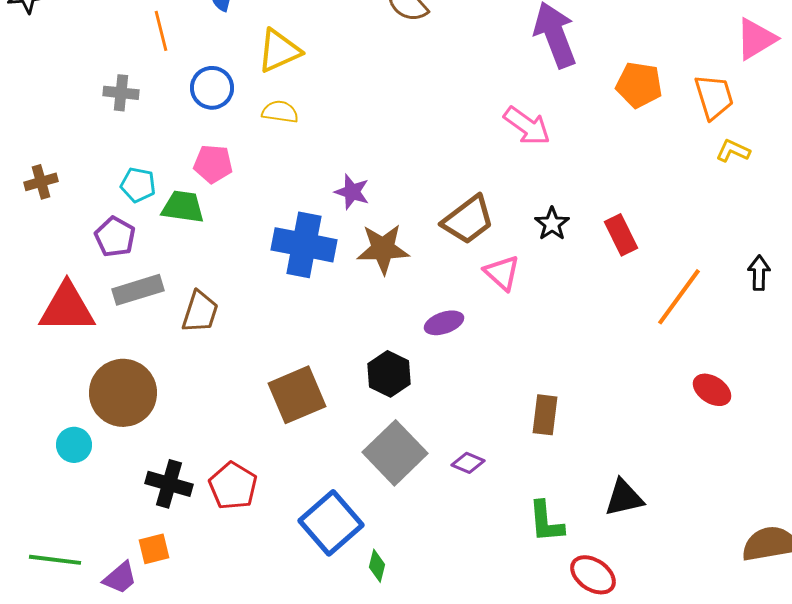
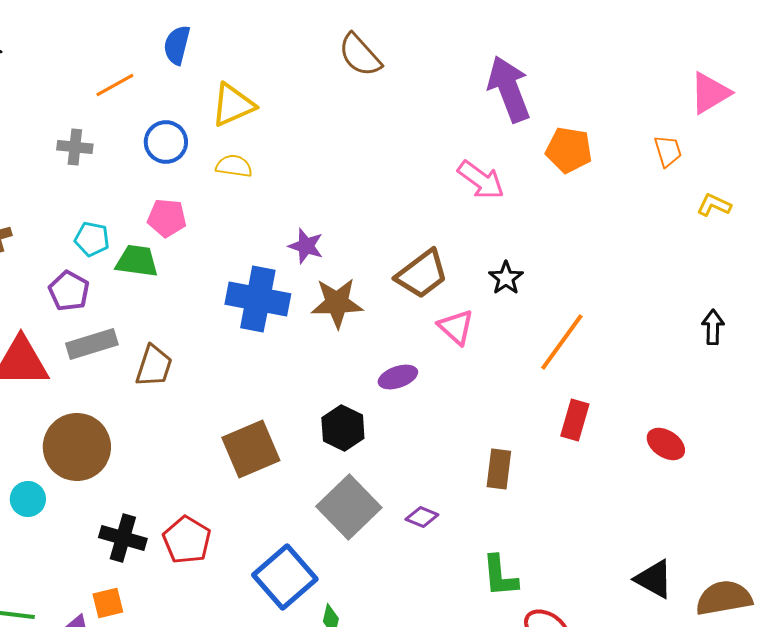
orange line: (161, 31) -> (115, 85), turned 75
orange pentagon: (639, 85) -> (569, 150), moved
orange trapezoid: (714, 97) -> (668, 151), size x0.7
yellow L-shape: (733, 151) -> (714, 205), moved
red rectangle: (621, 235) -> (575, 420), moved, turned 42
orange line: (679, 297) -> (562, 342), moved
black triangle: (624, 498) -> (654, 579), moved, turned 42

